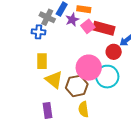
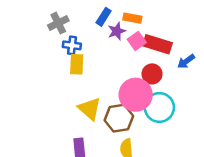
gray cross: (47, 17) -> (58, 23), moved, turned 35
red circle: (114, 52) -> (152, 74), moved
yellow rectangle: (42, 61) -> (77, 64), moved

